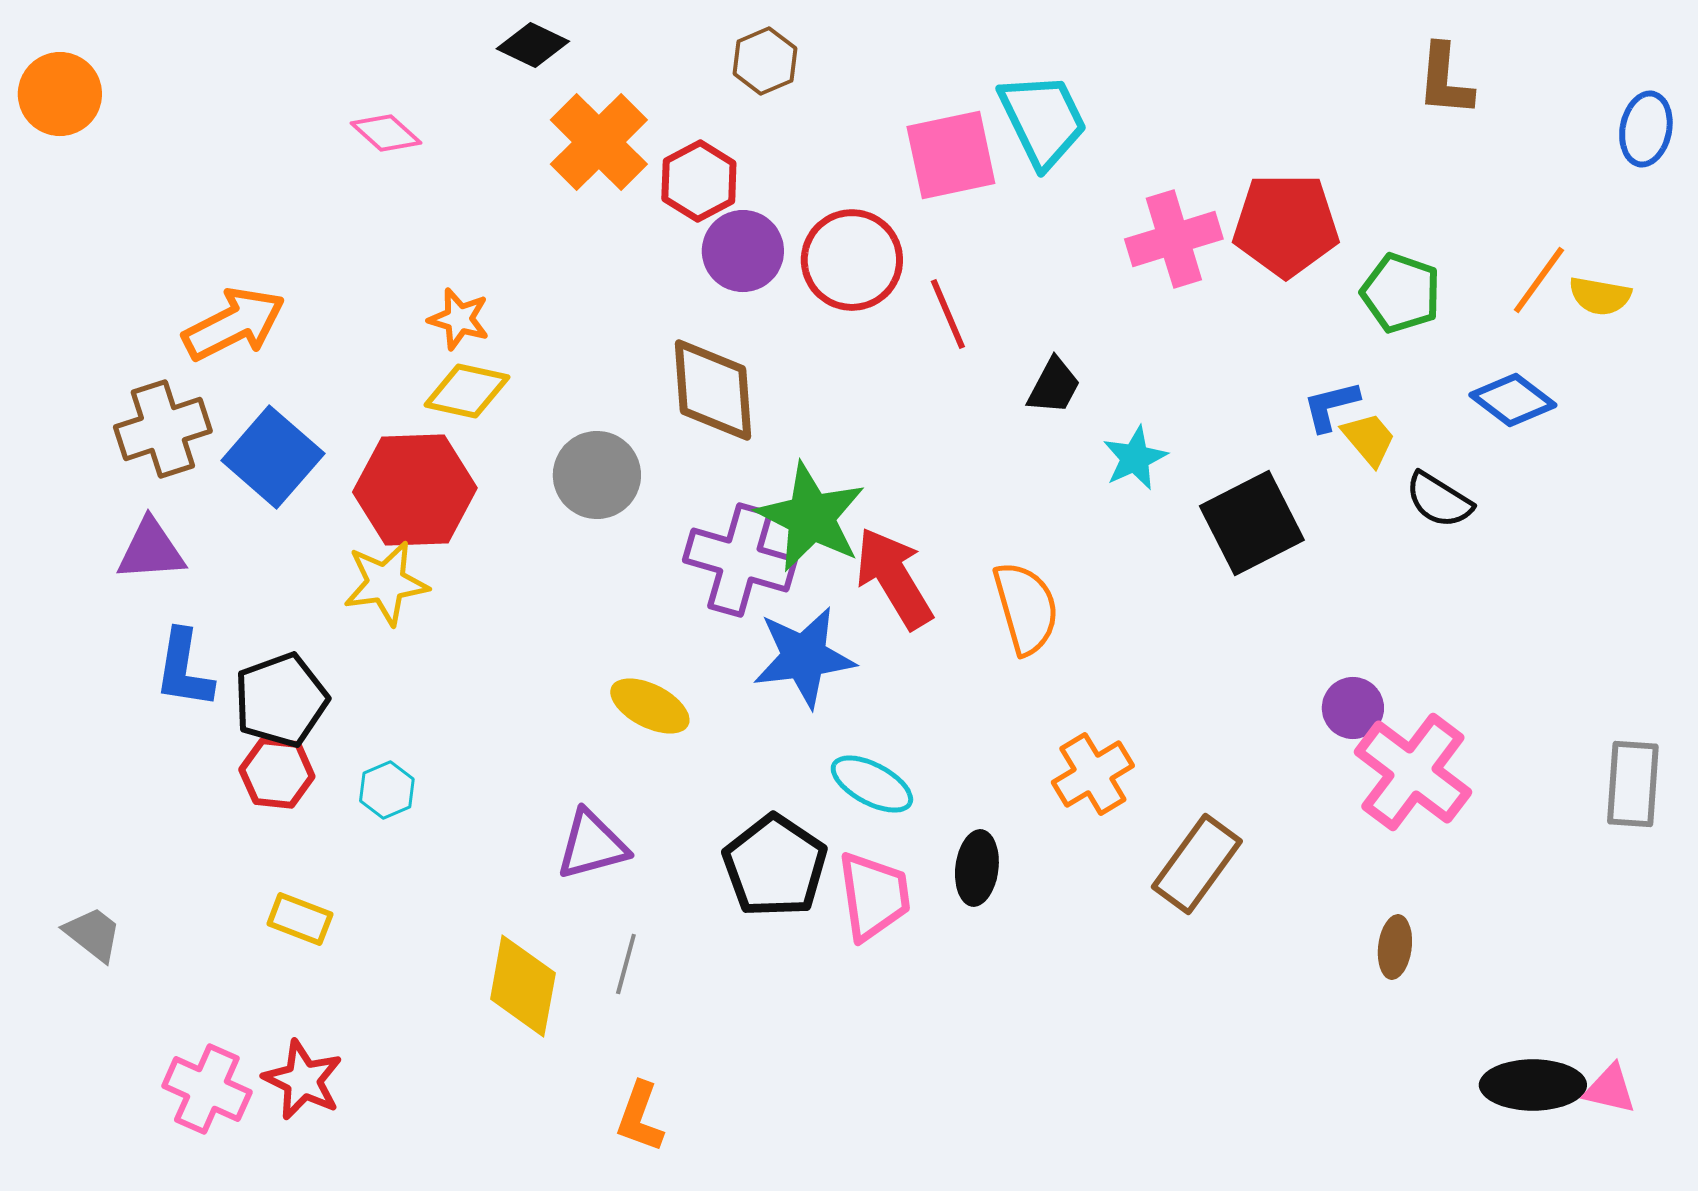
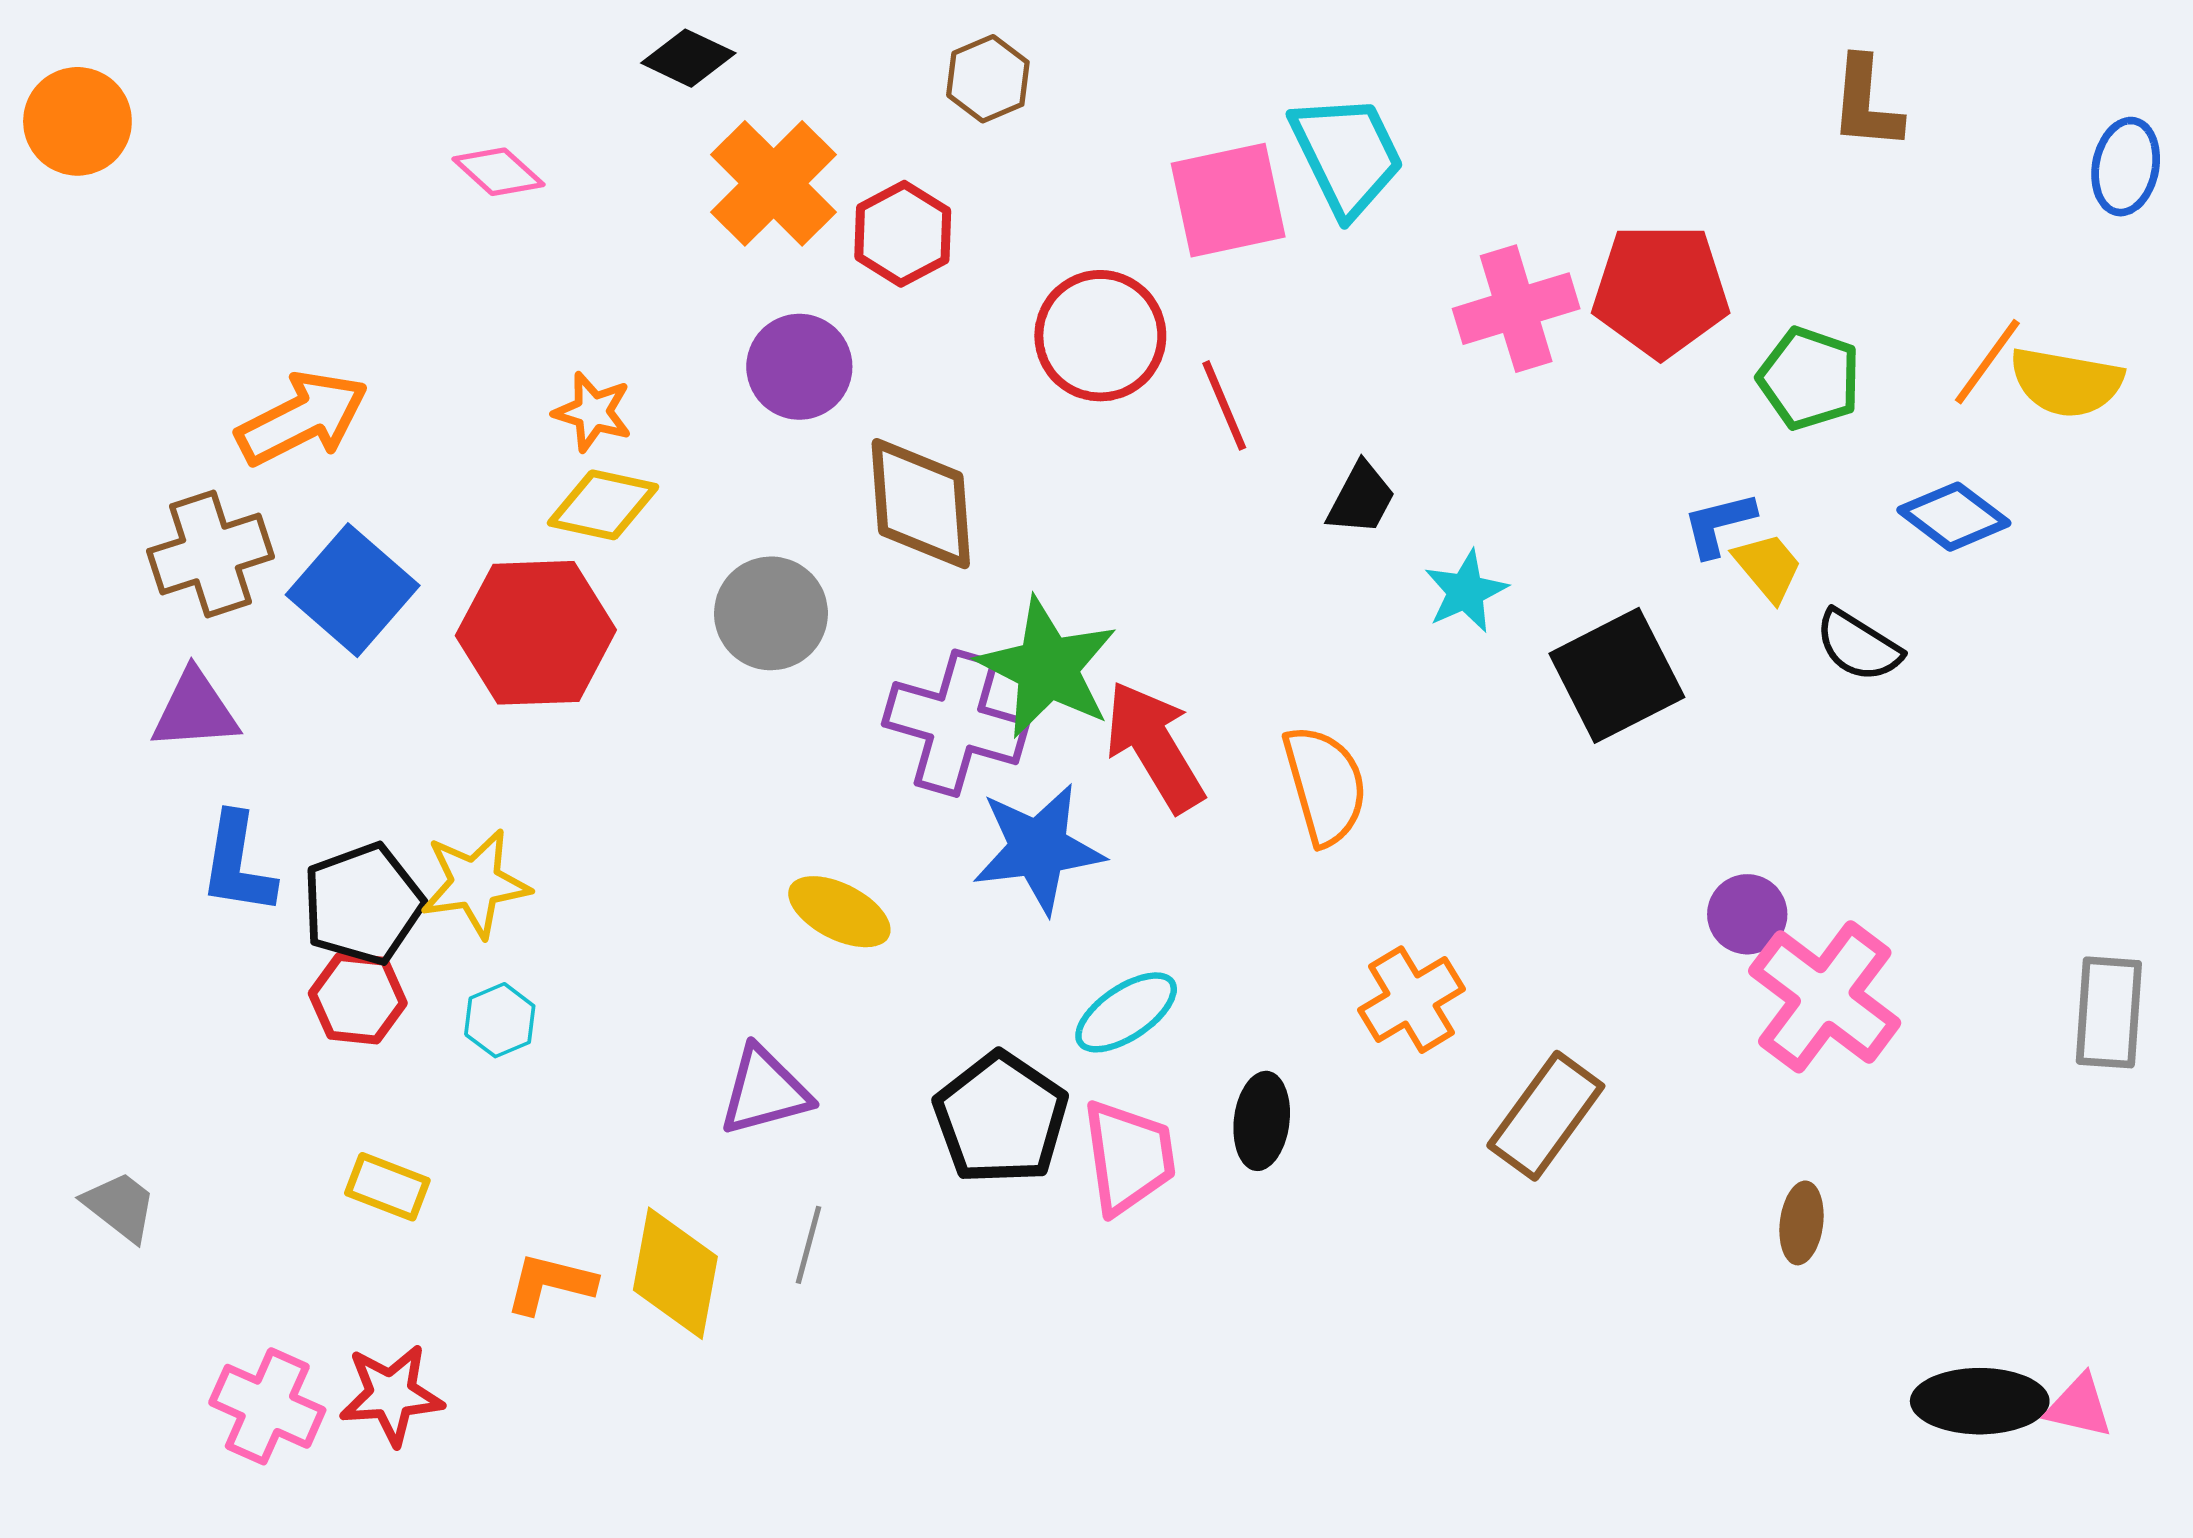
purple circle: (743, 251) -> (799, 367), moved
yellow semicircle: (1600, 296) -> (2066, 382), size x1.4
yellow star: (386, 583) -> (475, 883), moved
cyan ellipse: (872, 784) -> (1126, 1012), turned -62
red star: (303, 1080) -> (391, 1395), turned -30
orange L-shape: (640, 1117) -> (550, 1284), moved, turned 84

